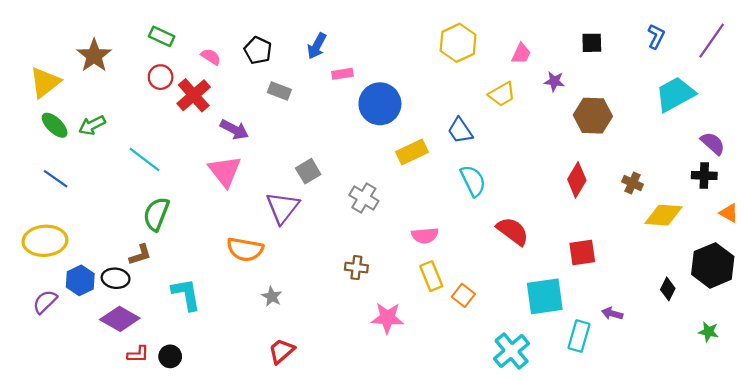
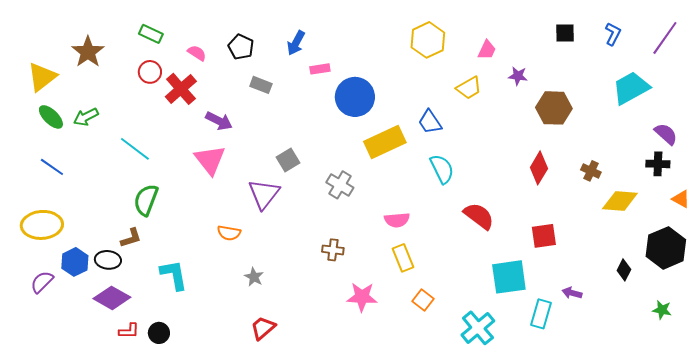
black square: (592, 43) -> (565, 33), moved
yellow rectangle: (412, 152) -> (385, 142), size x1.4
orange semicircle: (245, 249) -> (229, 233), size x0.7
orange square: (463, 295) -> (423, 300), moved

